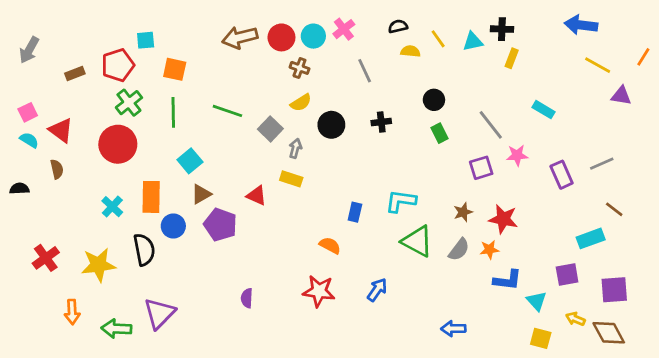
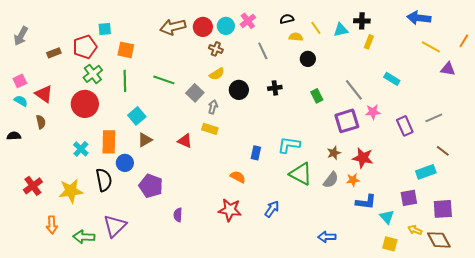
black circle: (434, 100) -> (308, 59), moved
purple square: (481, 168) -> (347, 121), size x1.4
purple pentagon: (220, 225) -> (151, 186), moved

